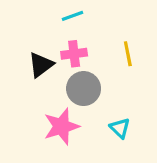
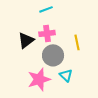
yellow line: (128, 54) -> (77, 42), moved
cyan triangle: (120, 128) -> (66, 75), moved

